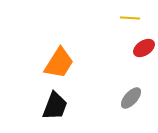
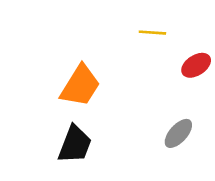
yellow line: (130, 18) -> (152, 33), moved

